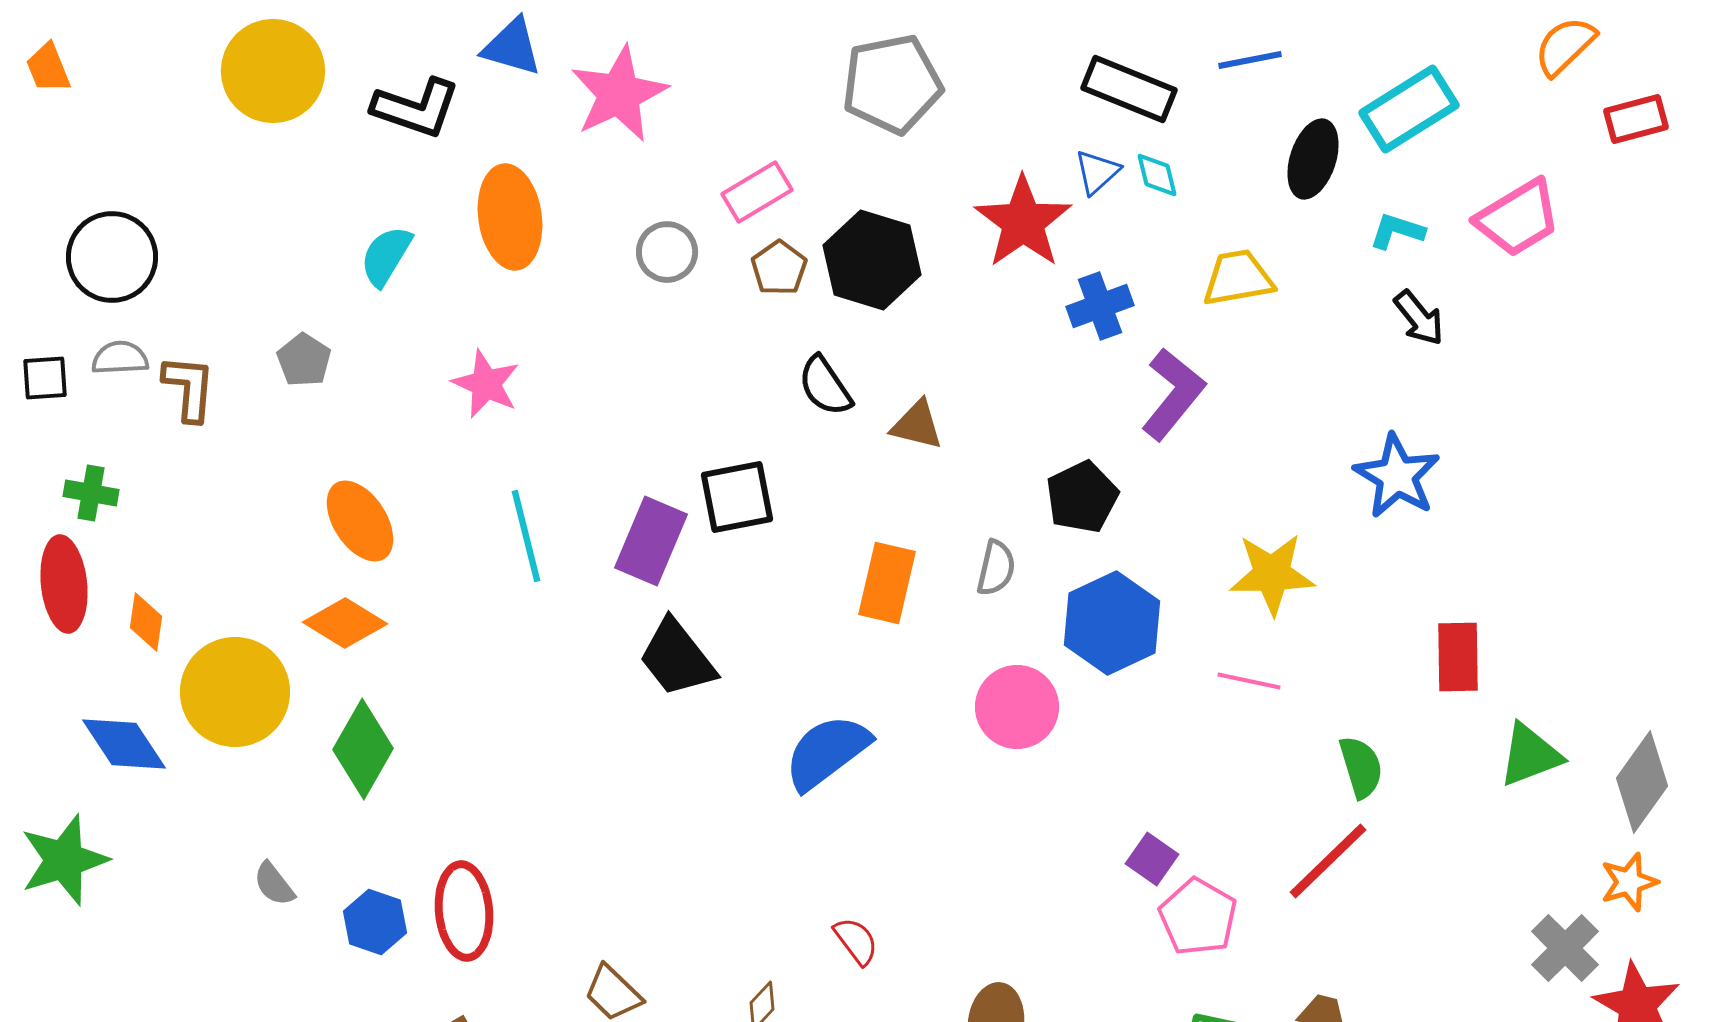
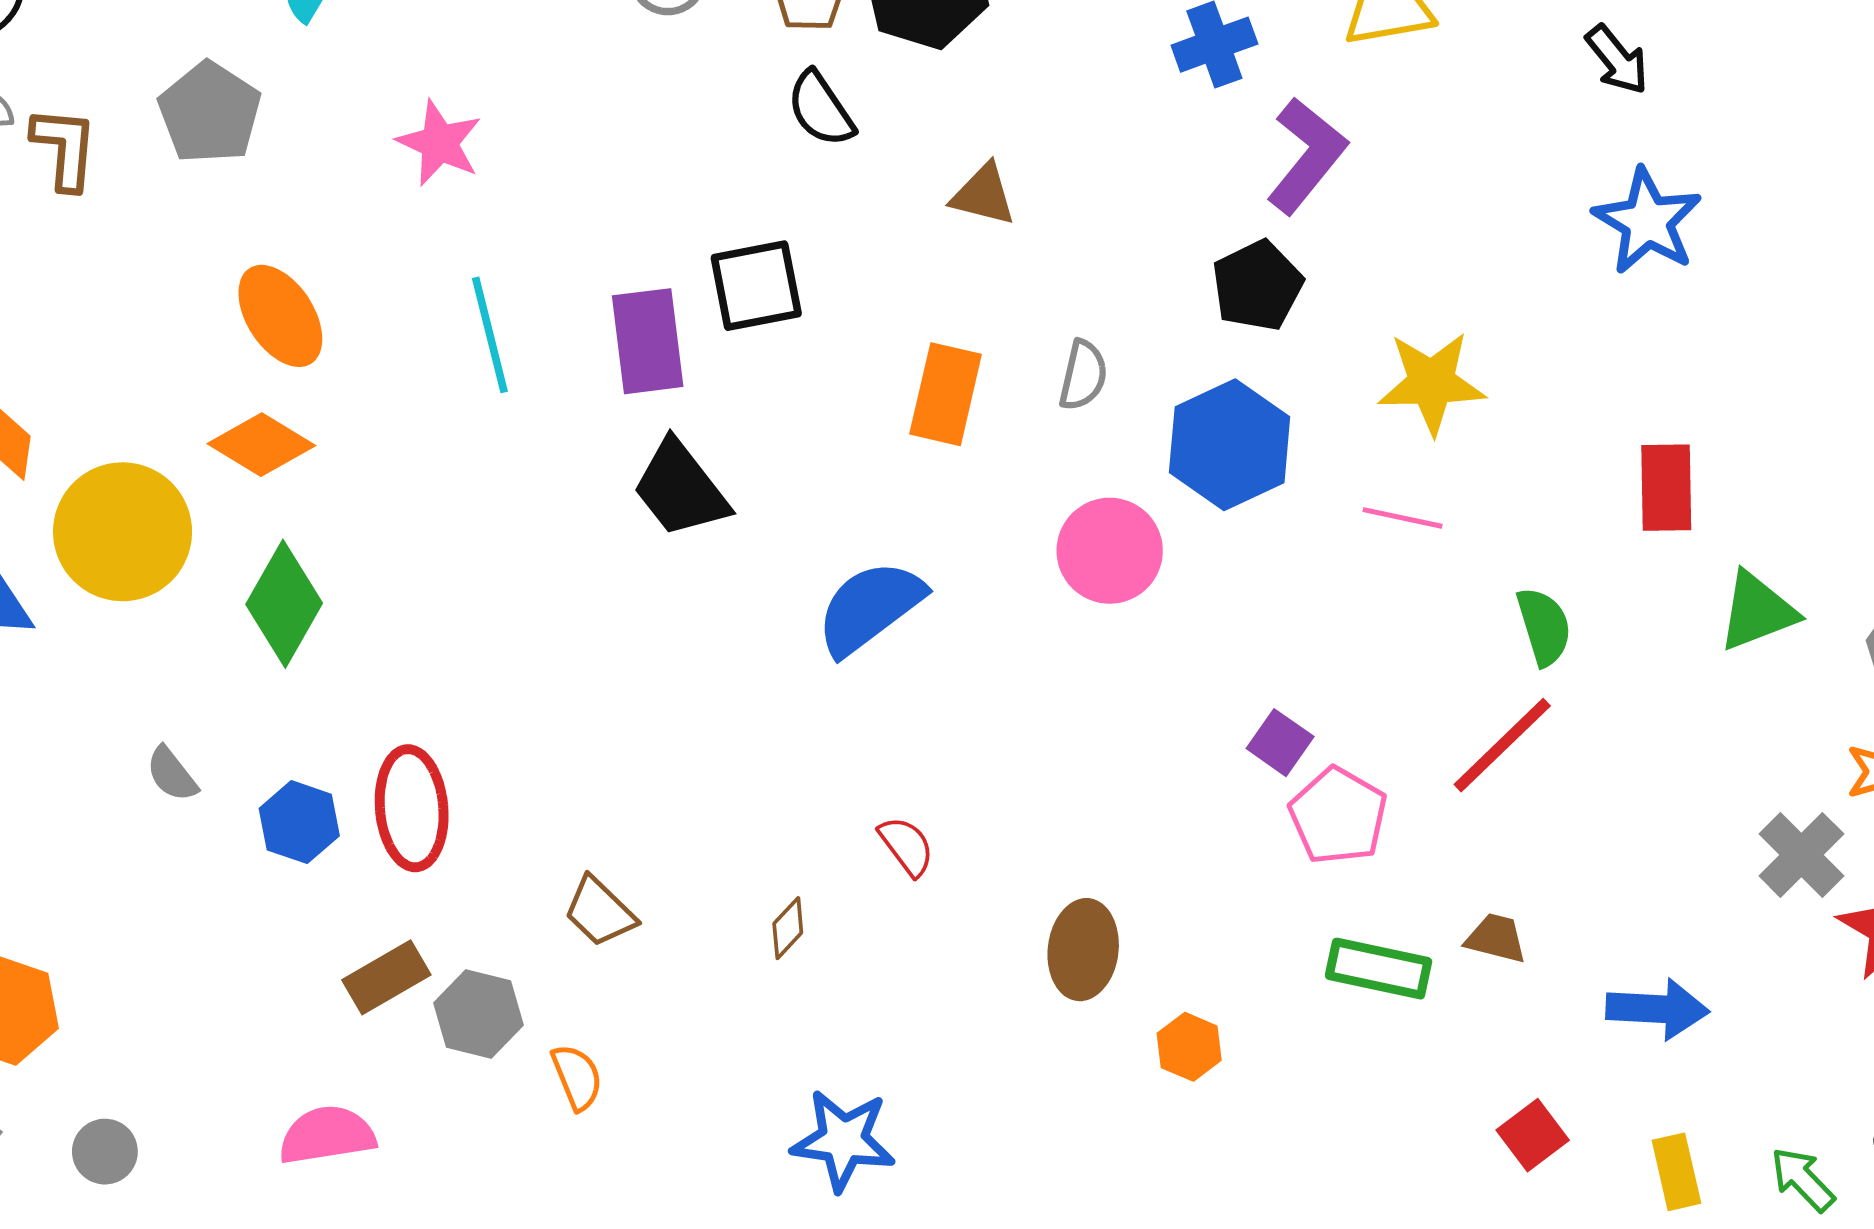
gray pentagon: (304, 360) -> (210, 113), size x1.5
black semicircle: (825, 386) -> (821, 109), moved
blue star: (1397, 476) -> (1647, 221), moved
black pentagon: (1082, 497) -> (1257, 286), moved
purple rectangle: (651, 541) -> (648, 341), turned -30

